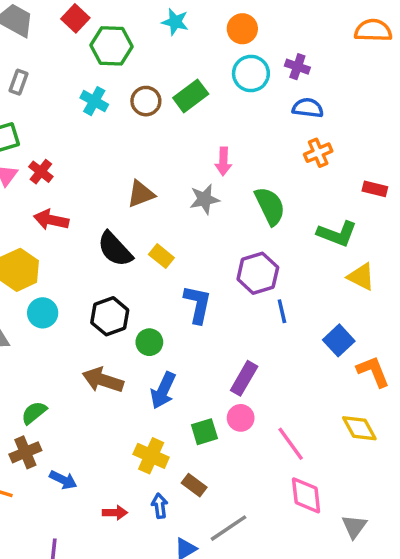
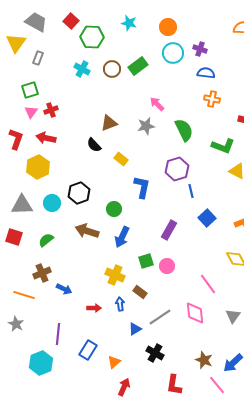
orange cross: (318, 153) -> (212, 99), turned 35
pink arrow: (223, 161) -> (157, 104), turned 133
red cross: (41, 172) -> (51, 110), turned 32
red arrow: (51, 220) -> (46, 138), moved
black semicircle: (115, 249) -> (94, 145), moved, size x0.7
cyan circle: (43, 313) -> (52, 203), moved
black hexagon: (110, 316) -> (79, 193), moved
blue square: (339, 340) -> (207, 218), moved
green semicircle: (34, 413) -> (46, 240), moved
pink circle: (241, 418) -> (167, 266), moved
pink line: (291, 444) -> (208, 284), moved
pink diamond: (306, 495) -> (195, 313), moved

